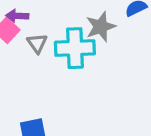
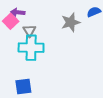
cyan cross: (75, 48) -> (31, 48), moved

